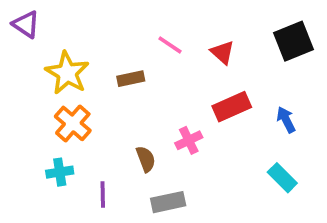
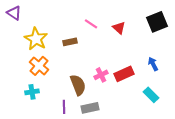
red rectangle: (232, 107) -> (124, 74), moved
brown semicircle: (146, 159) -> (78, 85), size x1.5
purple line: (103, 195) -> (64, 107), moved

